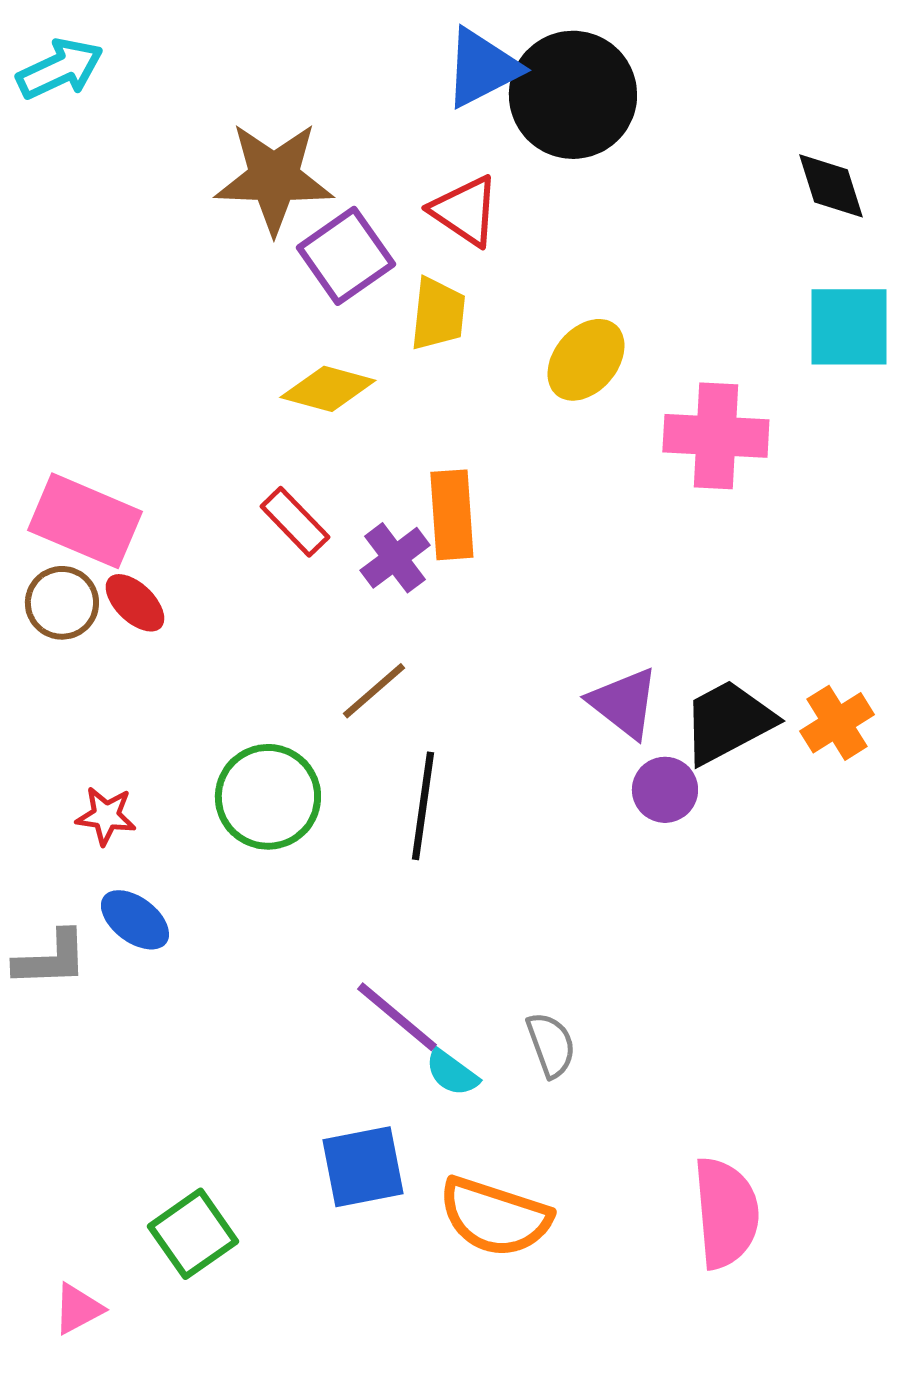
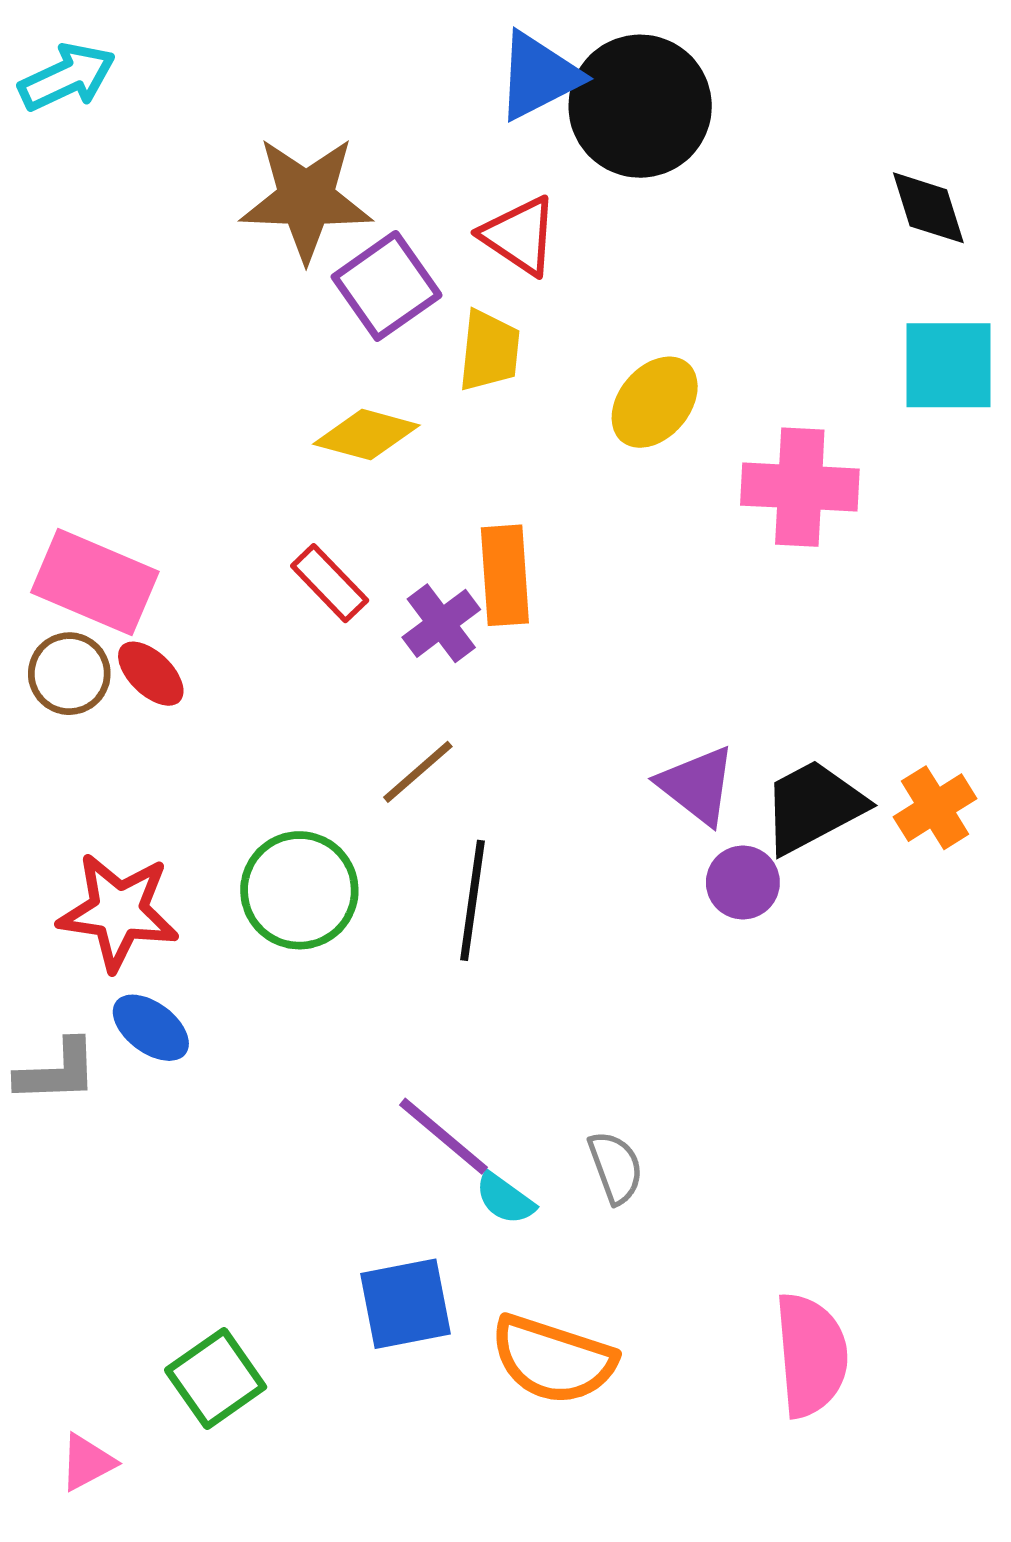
red star: (106, 816) -> (118, 912), size x1.8

